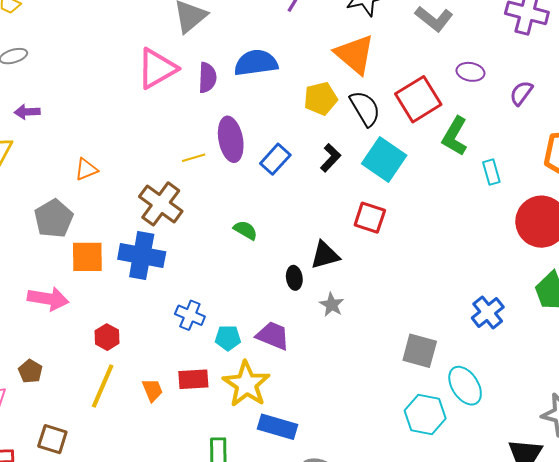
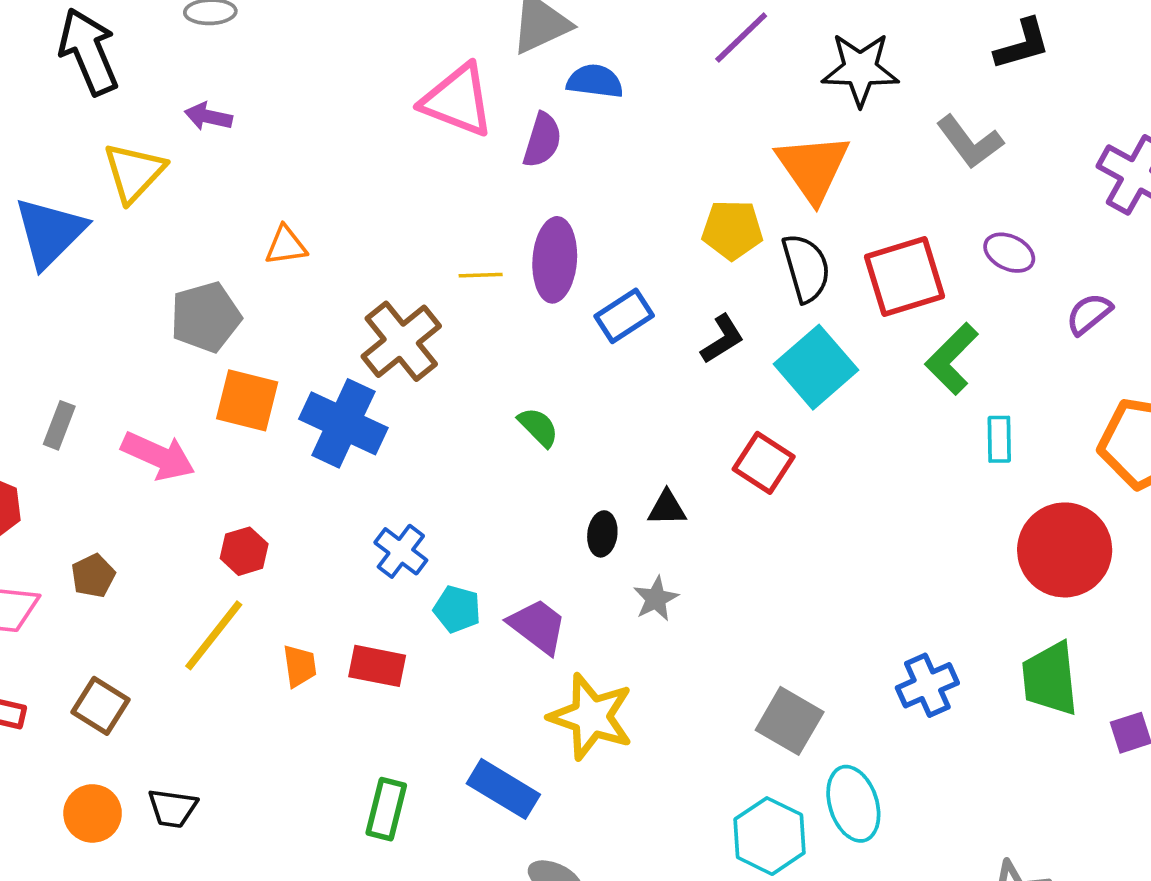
blue semicircle: (256, 63) -> (595, 81), moved, size x0.7
pink triangle: (157, 68) -> (458, 100), turned 36
black triangle: (325, 255) -> (667, 508), size x0.7
yellow star: (246, 384) -> (591, 717), moved, turned -30

